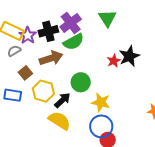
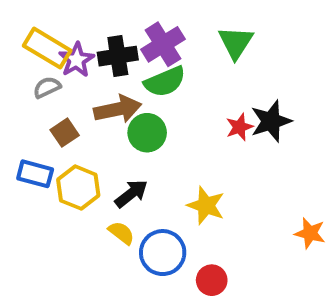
green circle: (81, 82) -> (147, 133), moved
yellow hexagon: (43, 91) -> (78, 188), moved
yellow semicircle: (59, 121) -> (121, 233), size x0.6
blue circle: (101, 126) -> (163, 253), moved

